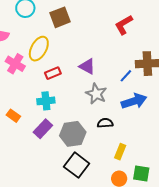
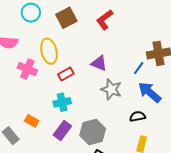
red L-shape: (124, 25) -> (105, 20), moved
yellow ellipse: (39, 49) -> (49, 51), turned -35
blue arrow: (134, 101) -> (150, 92), turned -115
black semicircle: (105, 123) -> (138, 116), moved

